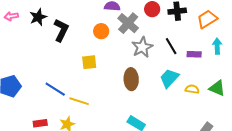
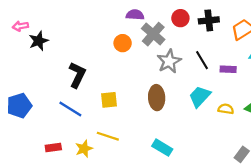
black star: (38, 17) -> (39, 41), moved
black L-shape: (61, 30) -> (77, 75), moved
yellow square: (89, 62) -> (109, 100), moved
yellow line: (79, 101) -> (108, 136), moved

